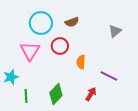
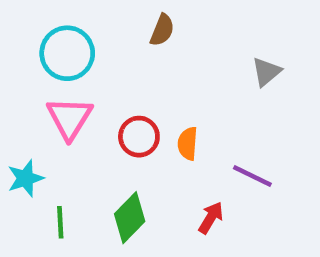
brown semicircle: (72, 22) -> (162, 30), moved, turned -48
cyan circle: (41, 23) -> (67, 53), moved
red circle: (60, 46) -> (139, 137), moved

